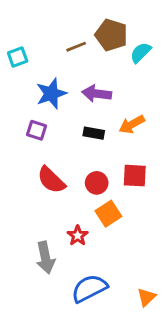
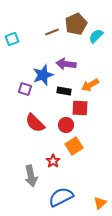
brown pentagon: (111, 35) -> (76, 24), turned 30
blue star: (51, 94) -> (43, 75), moved
red square: (135, 176) -> (80, 108), moved

